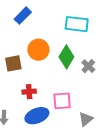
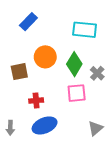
pink square: (62, 101) -> (77, 93), moved

